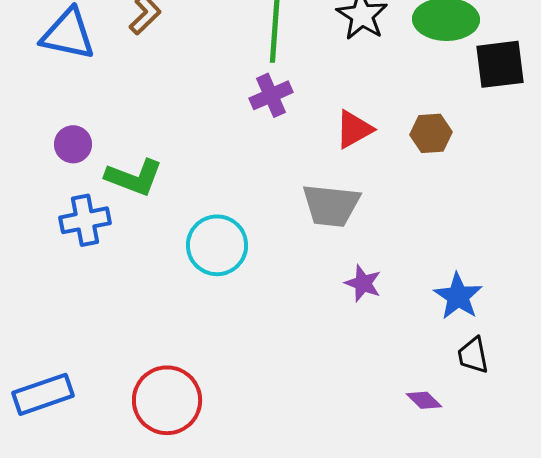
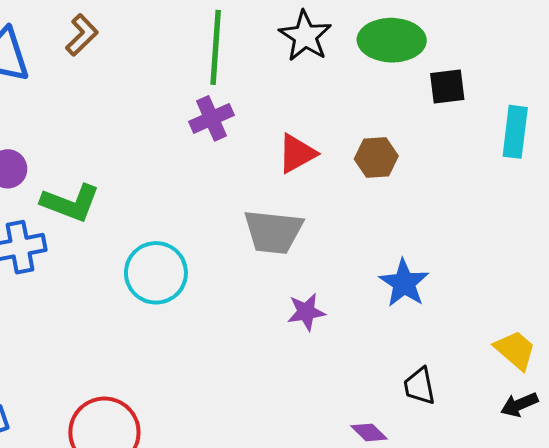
black square: (500, 64) -> (447, 86), size x0.7
purple star: (363, 283) -> (306, 312), turned -30
blue star: (458, 296) -> (404, 283), moved

